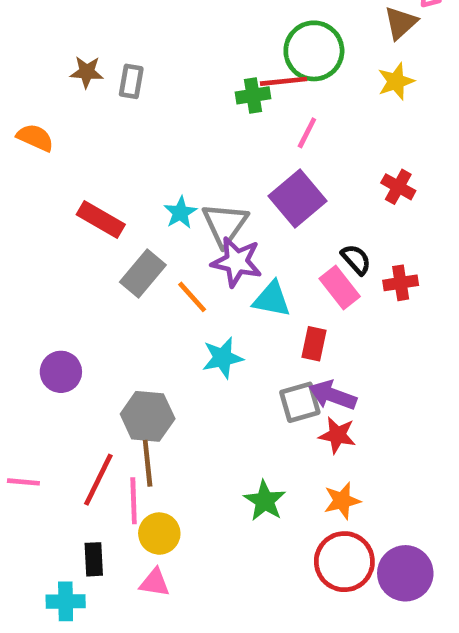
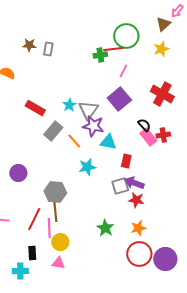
red cross: (398, 187) -> (162, 94), size x1.6
pink rectangle: (340, 288) -> (148, 137), moved

